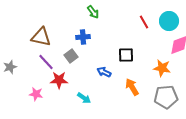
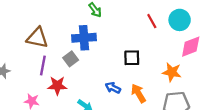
blue cross: (83, 37) -> (84, 38), size x1.5
purple line: (46, 62) -> (43, 66), turned 54
blue arrow: (104, 72) -> (113, 88), moved

